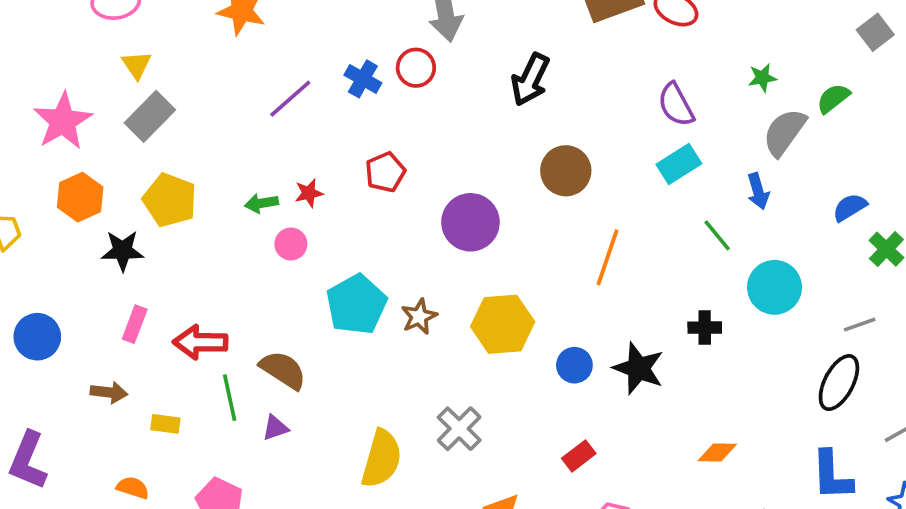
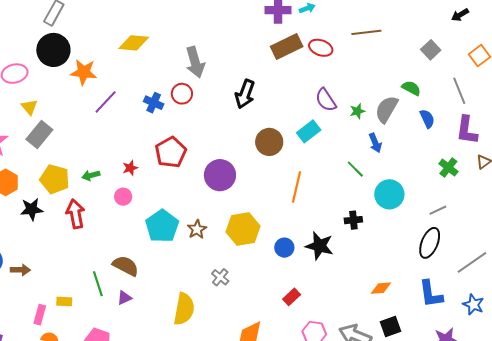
green star: (762, 78) -> (357, 111), moved
green semicircle: (833, 98) -> (411, 88), turned 72
purple line: (290, 99) -> (106, 102), moved
cyan rectangle: (679, 164) -> (309, 131), moved
red pentagon: (385, 172) -> (171, 152), size x1.4
green arrow: (261, 203) -> (91, 175), moved
blue semicircle: (850, 207) -> (427, 119), moved, turned 102
pink rectangle: (135, 324) -> (40, 315), moved
red arrow: (200, 342) -> (75, 214), moved, turned 84
brown arrow: (109, 392) -> (20, 270), moved
gray cross: (459, 429) -> (220, 277), moved, size x0.7
orange diamond: (717, 453) -> (381, 288), moved

